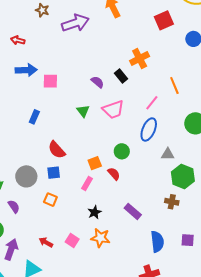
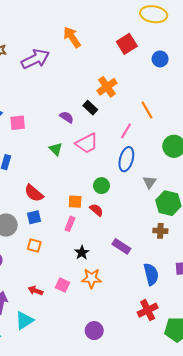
gray triangle: (168, 154) -> (150, 182), turned -48
orange square: (95, 163) -> (75, 202), turned 32

